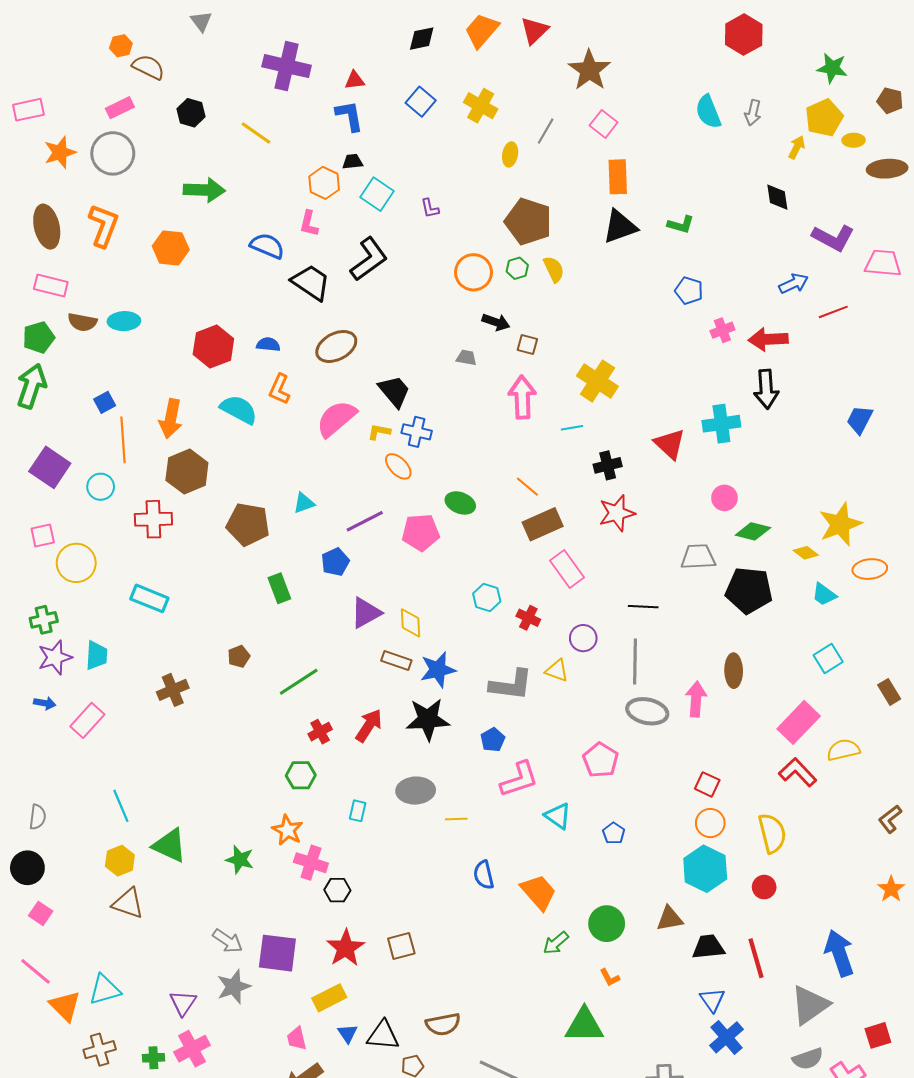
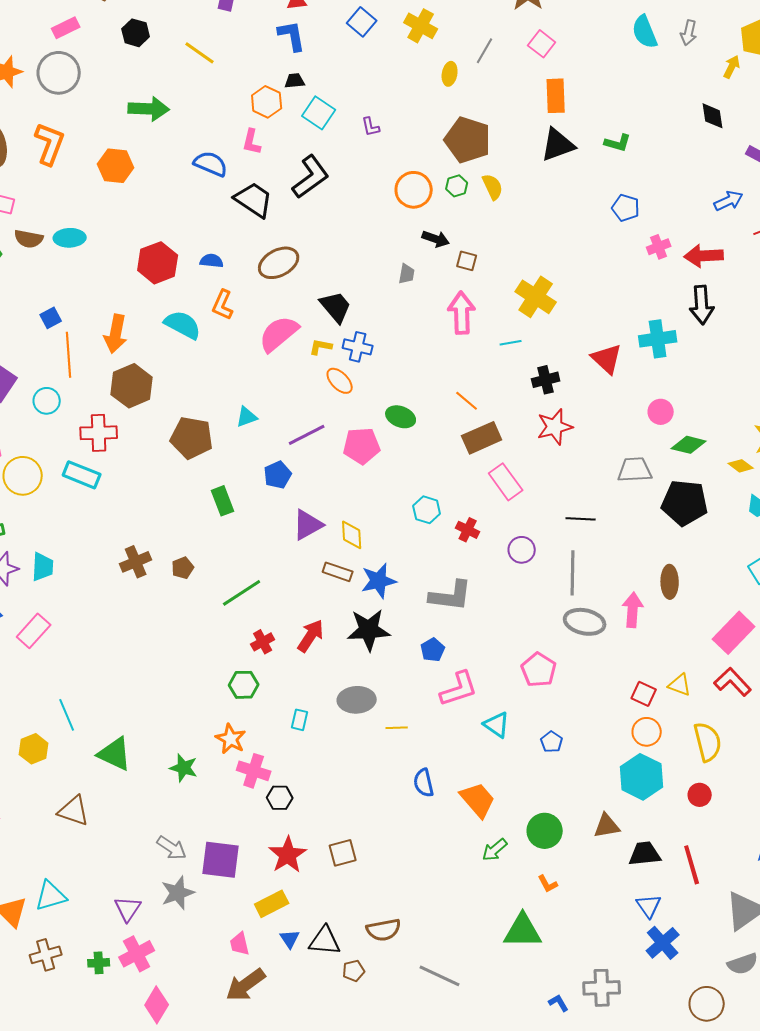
gray trapezoid: (466, 358) -> (407, 274), turned 90
cyan rectangle: (149, 598) -> (82, 475), moved
yellow triangle: (557, 671) -> (680, 685), moved
brown cross: (173, 690) -> (136, 562), moved
yellow hexagon: (120, 861) -> (34, 749), moved

